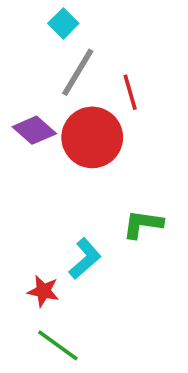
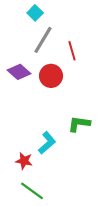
red circle: (92, 137) -> (51, 76), size x0.7

